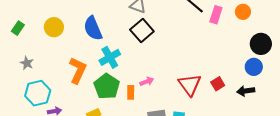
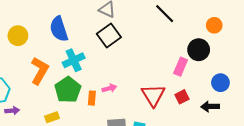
pink rectangle: (216, 15) -> (181, 67), moved
yellow circle: (54, 27) -> (18, 36), moved
black circle: (261, 44) -> (199, 50), moved

